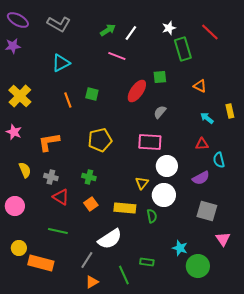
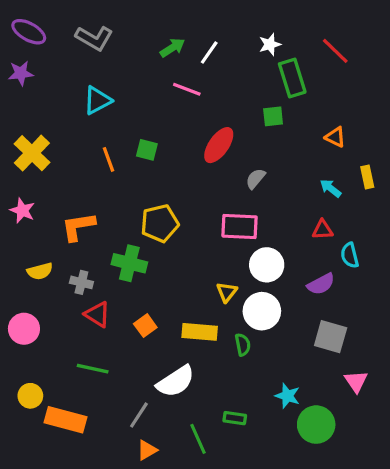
green square: (160, 77) -> (273, 116), moved
orange triangle: (200, 86) -> (335, 137), moved
yellow semicircle: (25, 170) -> (40, 271), turned 98
green cross: (89, 177) -> (129, 263), moved, size x1.5

